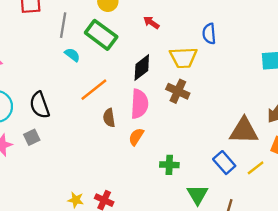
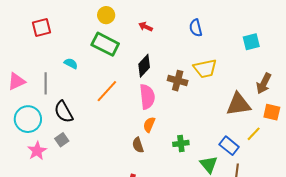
gray line: (63, 25) -> (46, 83), moved
cyan semicircle: (72, 55) -> (71, 63), moved
yellow trapezoid: (183, 58) -> (205, 69), moved
brown semicircle: (109, 118) -> (138, 145), moved
blue rectangle: (224, 163) -> (229, 146), moved

